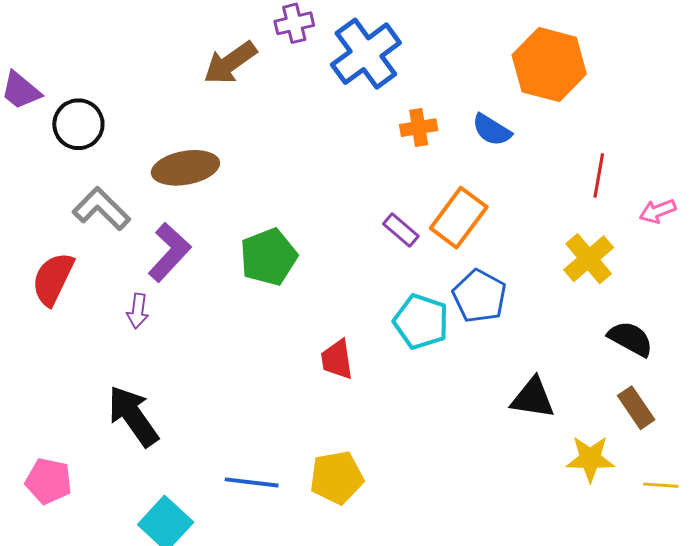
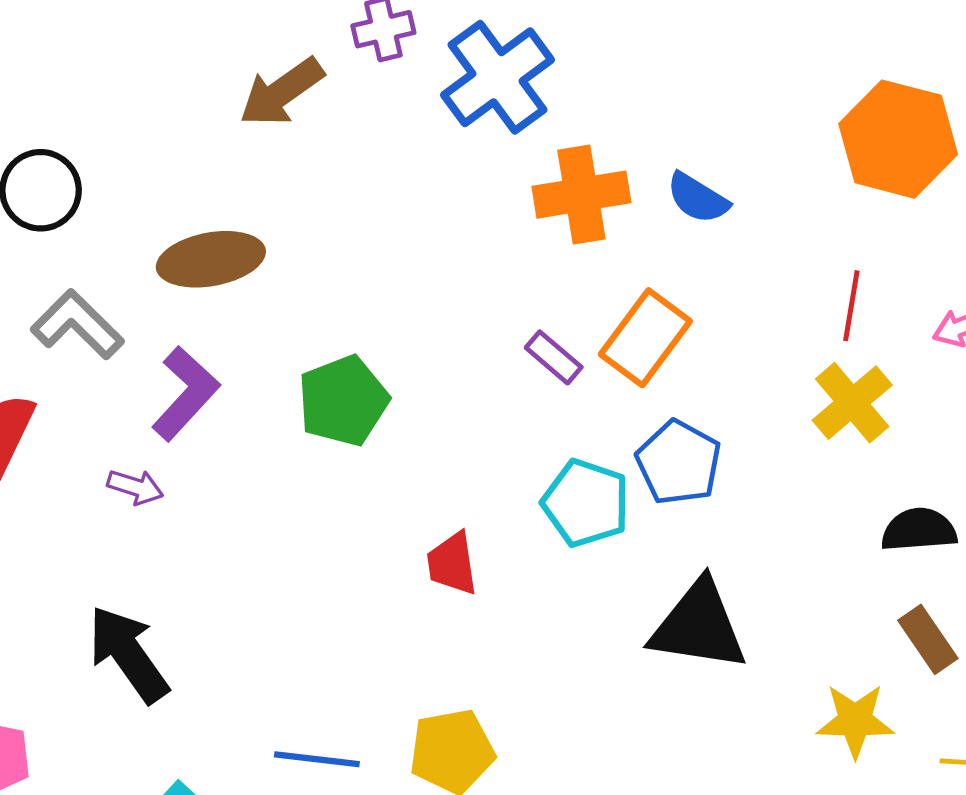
orange hexagon: (549, 65) -> (898, 139), moved
orange cross: (419, 128) -> (581, 195), size x1.6
red line: (599, 175) -> (851, 306), moved
purple arrow: (138, 311) -> (135, 487), turned -80
black semicircle: (630, 339) -> (919, 530), turned -33
black triangle: (533, 398) -> (699, 626), moved, size x1.4

